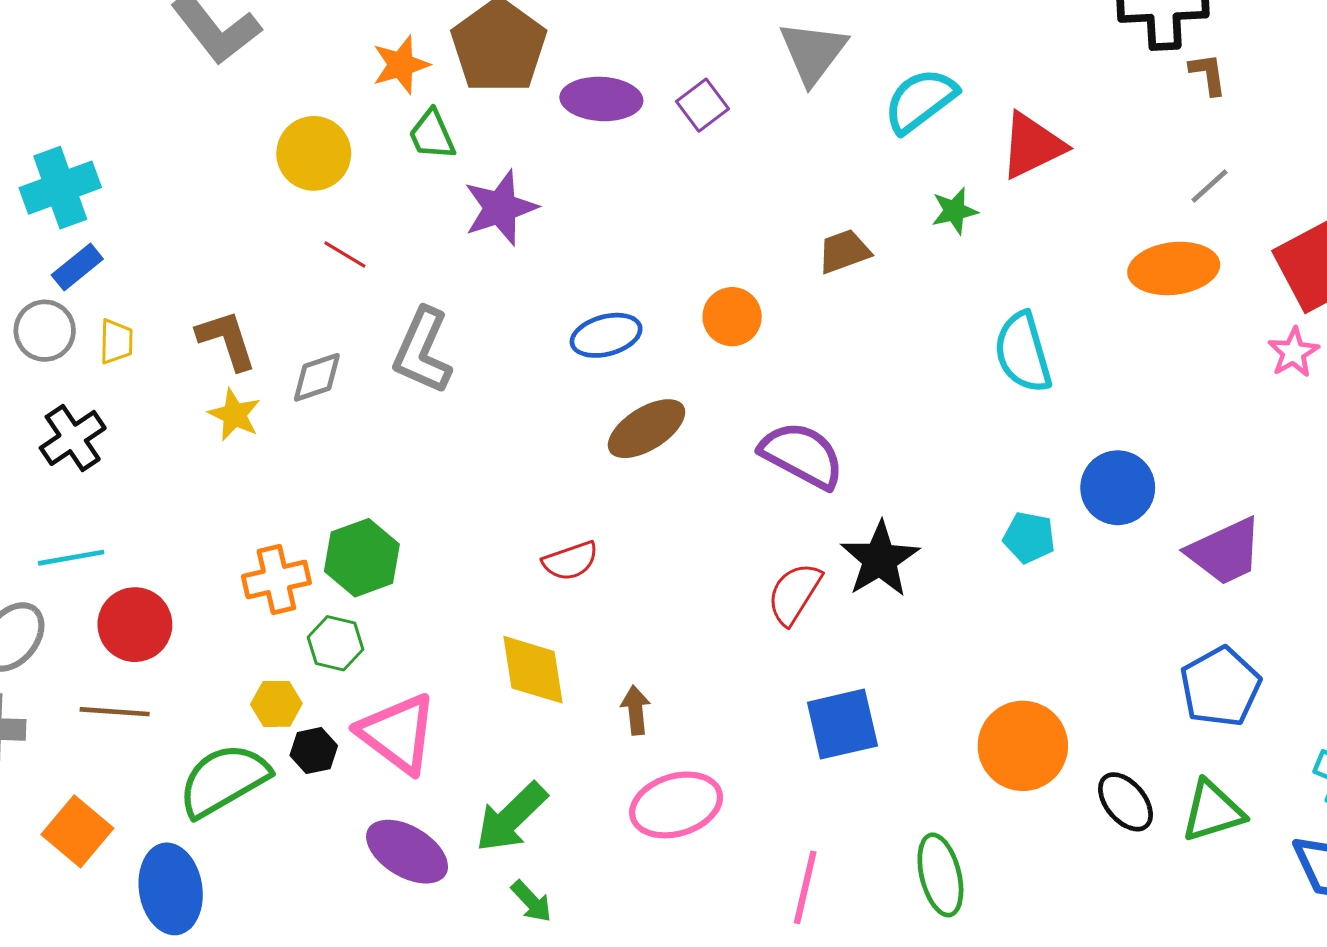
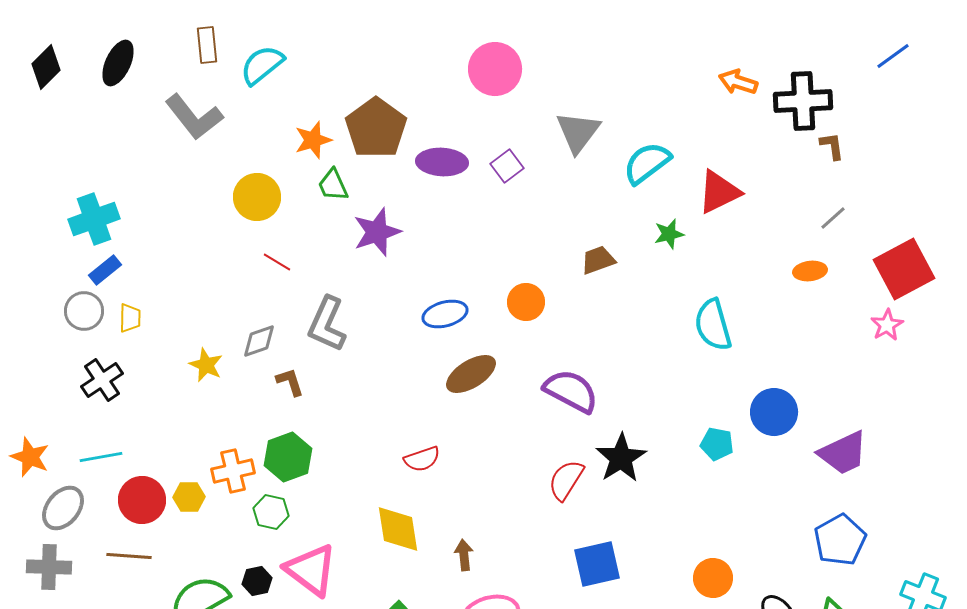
orange ellipse: (1174, 268) -> (810, 271), size x0.6
brown L-shape: (227, 340) -> (290, 382), moved, size x0.7
yellow hexagon: (276, 704) -> (189, 497), moved
orange circle: (1023, 746) -> (713, 578), size x0.7

